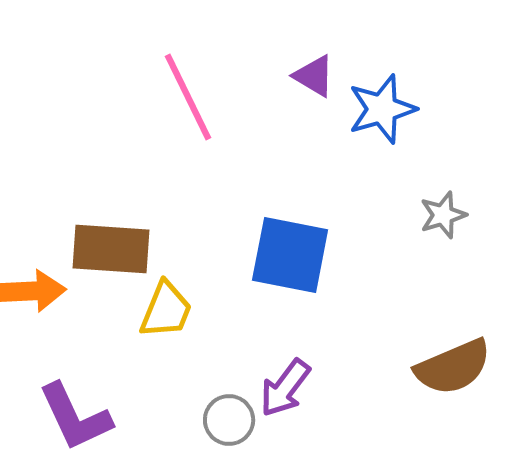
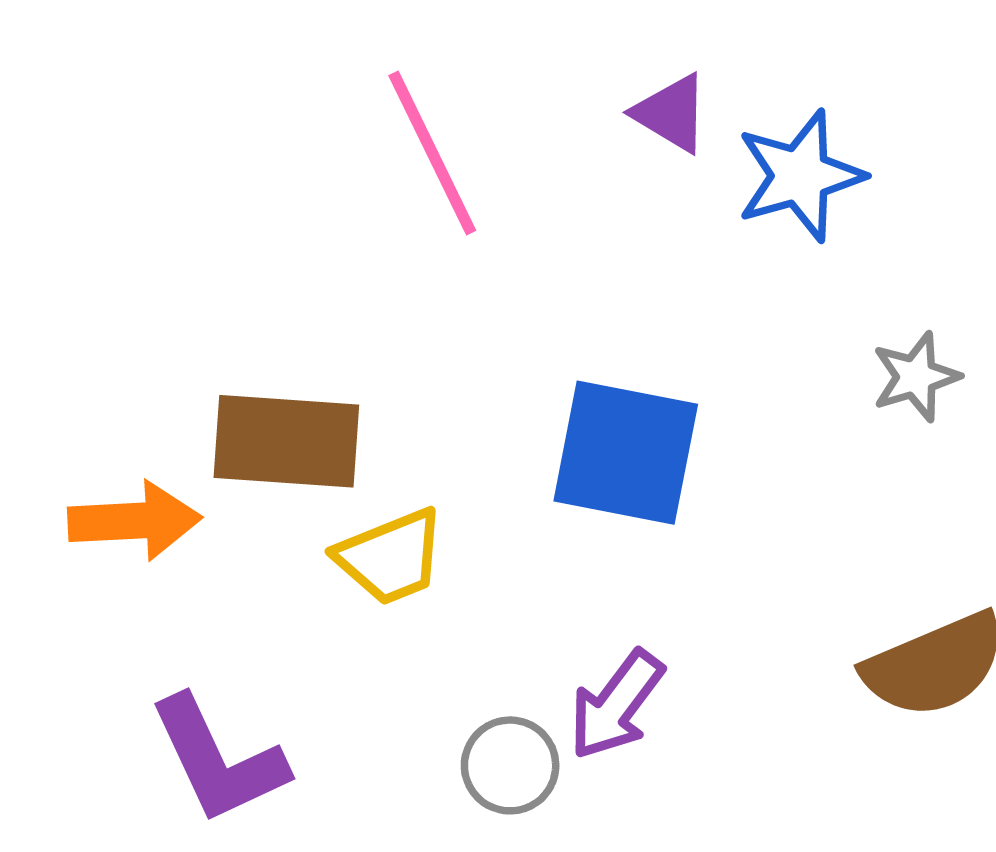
yellow trapezoid: (166, 310) -> (391, 557), turned 46

